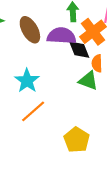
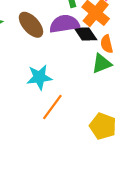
cyan star: (27, 81) -> (39, 77), turned -30
green triangle: (88, 81) -> (102, 63), turned -30

